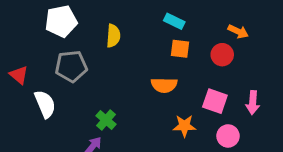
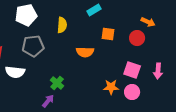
cyan rectangle: (174, 21) -> (94, 10), moved, turned -56
orange semicircle: (164, 85) -> (85, 52), moved
white semicircle: (45, 104) -> (15, 72), turned 120
pink circle: (228, 136) -> (132, 92), moved

